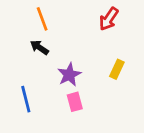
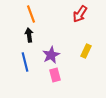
black arrow: (39, 47) -> (29, 35), turned 48
blue line: (26, 99) -> (25, 62), moved

